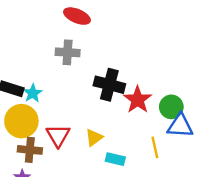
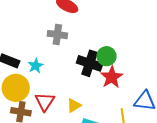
cyan star: (33, 93) -> (36, 66), moved
green circle: (171, 107) -> (106, 56), moved

